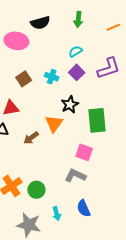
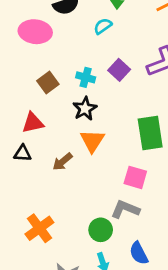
cyan semicircle: (75, 51) -> (103, 26), moved
black star: (70, 105) -> (85, 109), moved
green circle: (36, 190) -> (101, 230), moved

